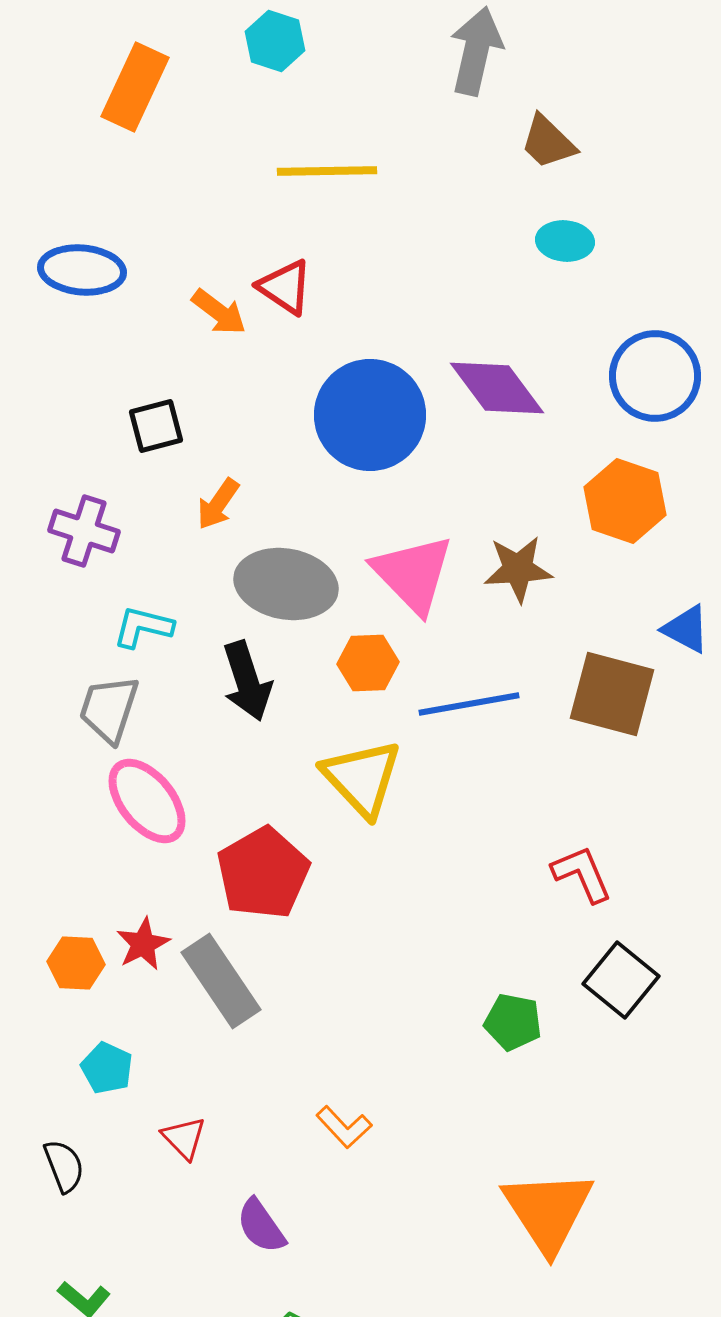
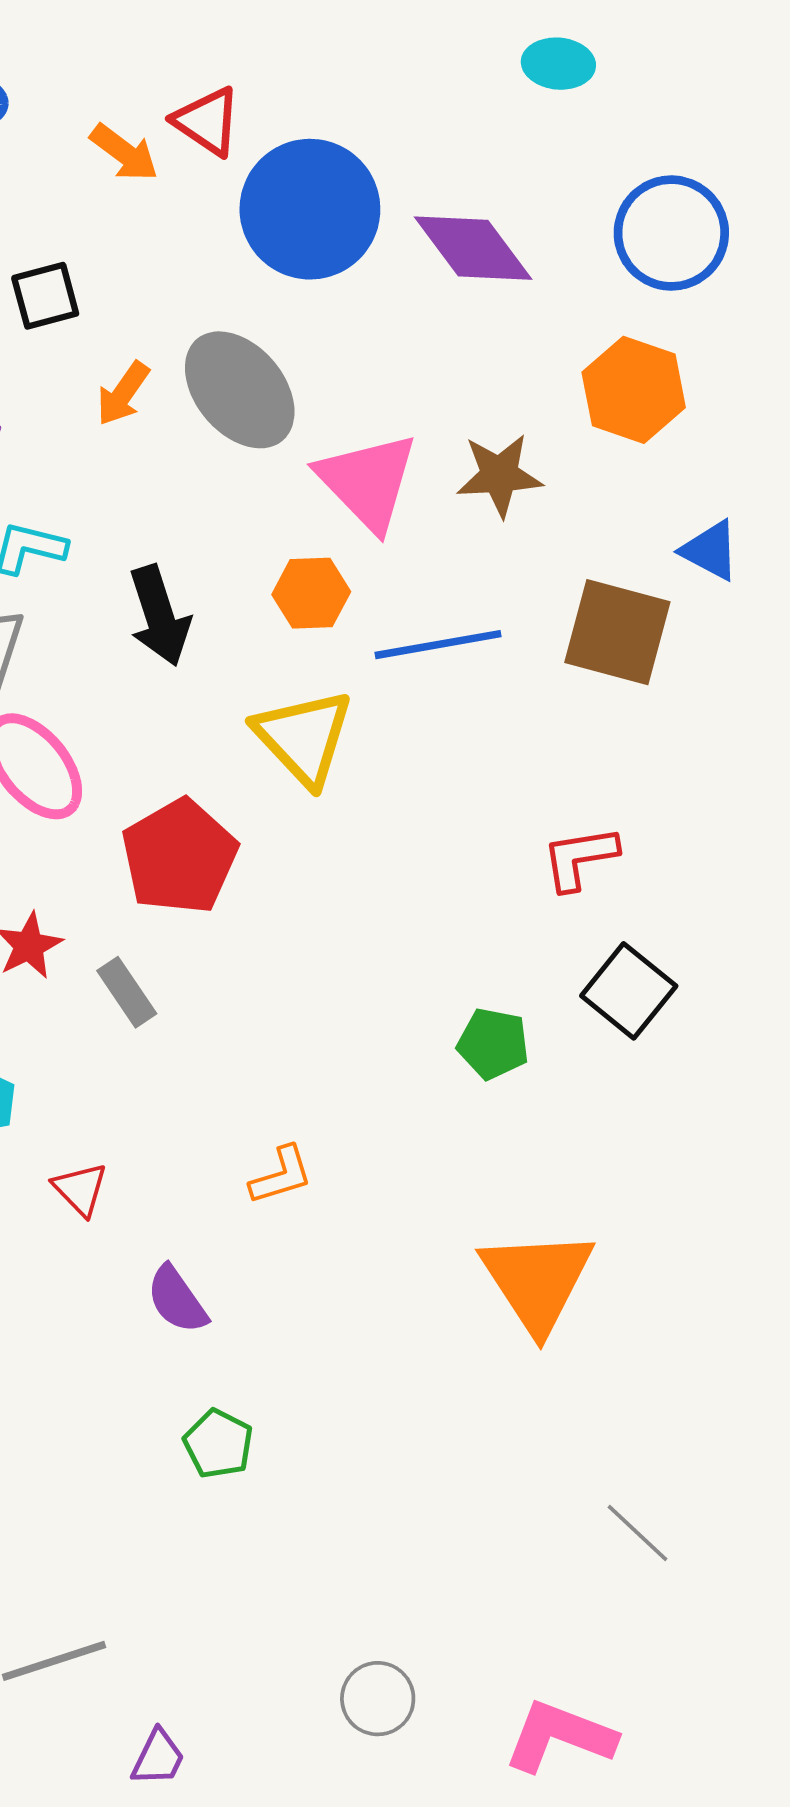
blue circle: (370, 415) -> (310, 209), moved
gray ellipse: (286, 584) -> (240, 390), moved, turned 40
red L-shape: (582, 874) -> (580, 858), turned -76
gray rectangle: (221, 981) -> (127, 992), size x0.6
orange L-shape: (344, 1127) -> (281, 1175), turned -64

